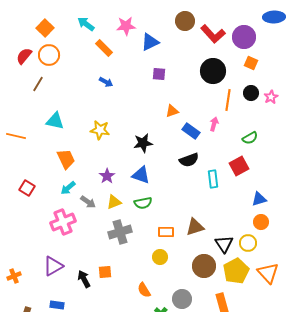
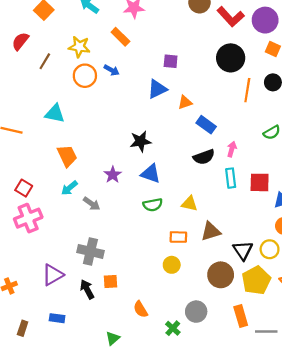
blue triangle: (150, 42) -> (157, 89), moved
orange rectangle: (104, 48) -> (120, 37), moved
orange circle: (49, 55) -> (85, 76), moved
brown line: (38, 84) -> (45, 61), moved
pink arrow: (214, 124) -> (232, 149), moved
yellow star: (100, 130) -> (79, 47), moved
black star: (143, 143) -> (141, 141), moved
red square: (239, 166) -> (260, 182), moved, turned 30
yellow triangle: (114, 202) -> (189, 204), moved, turned 35
pink cross: (63, 222) -> (28, 218), moved
gray cross: (120, 232) -> (90, 251), moved, turned 30
orange semicircle: (144, 290) -> (141, 309), moved

